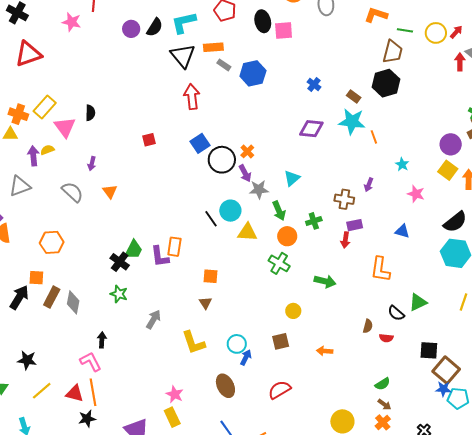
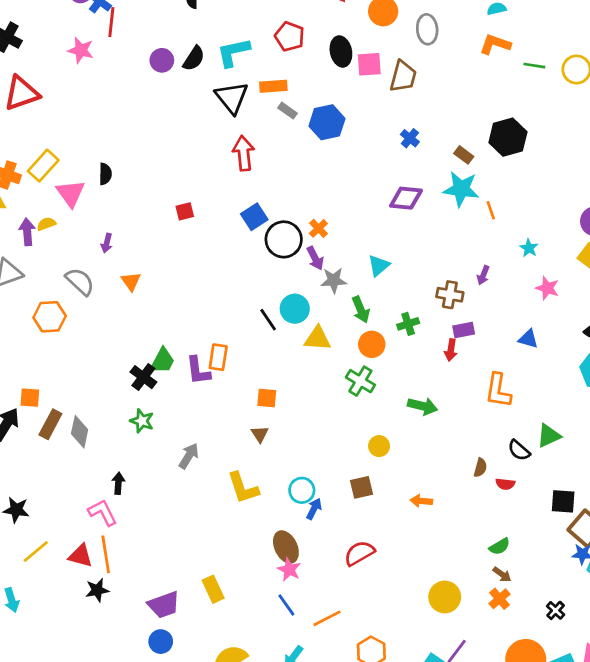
brown trapezoid: (393, 52) -> (403, 76), moved
orange hexagon: (52, 242) -> (50, 317), moved
pink star: (175, 394) -> (289, 570), moved

